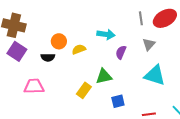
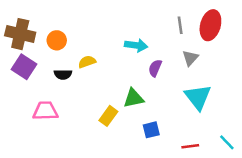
red ellipse: (165, 18) -> (210, 25), turned -45
orange circle: (59, 41) -> (57, 40), moved
yellow semicircle: (79, 49) -> (87, 62), moved
cyan triangle: (155, 75) -> (198, 97), turned 35

